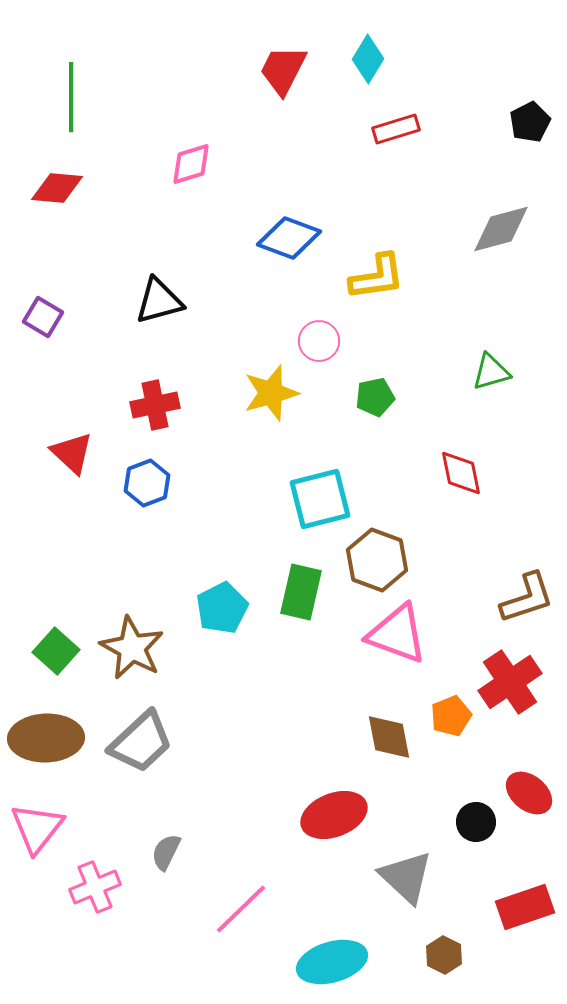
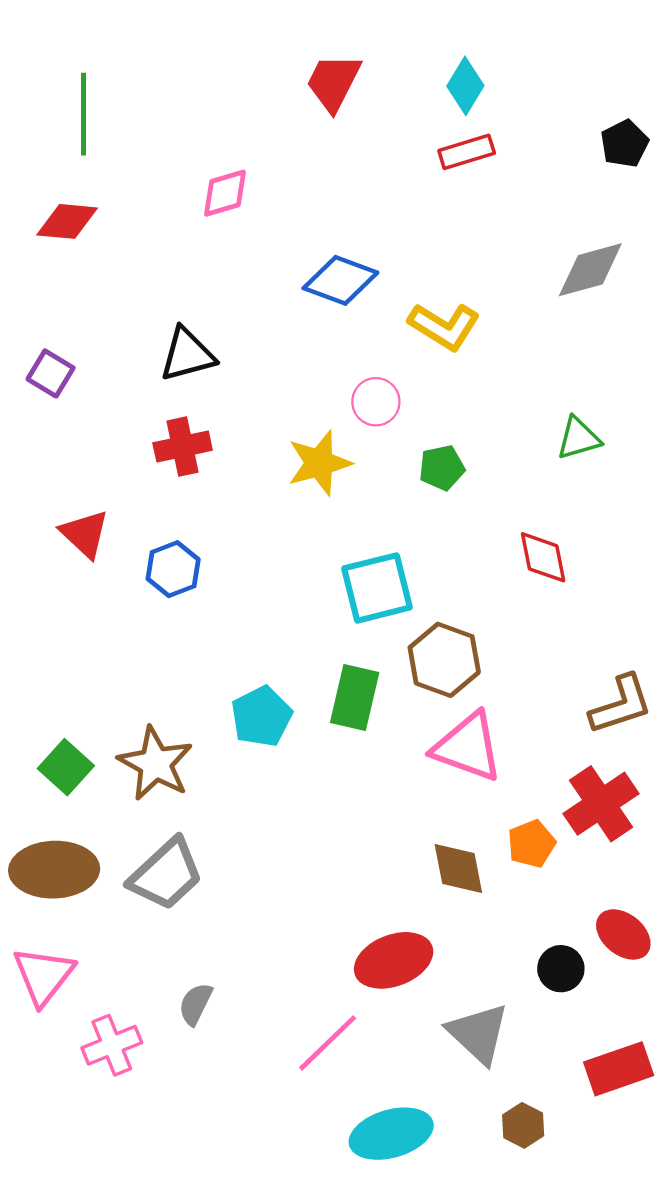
cyan diamond: (368, 59) -> (465, 86), moved
yellow L-shape: (377, 277) -> (444, 326), turned 40
red cross: (155, 405) -> (183, 447), moved
pink line: (241, 909) -> (328, 1043), moved

